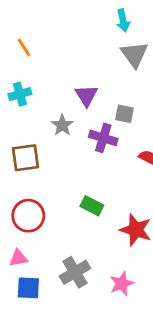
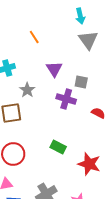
orange line: (24, 47) -> (34, 37), moved
gray star: (62, 125) -> (27, 90), moved

